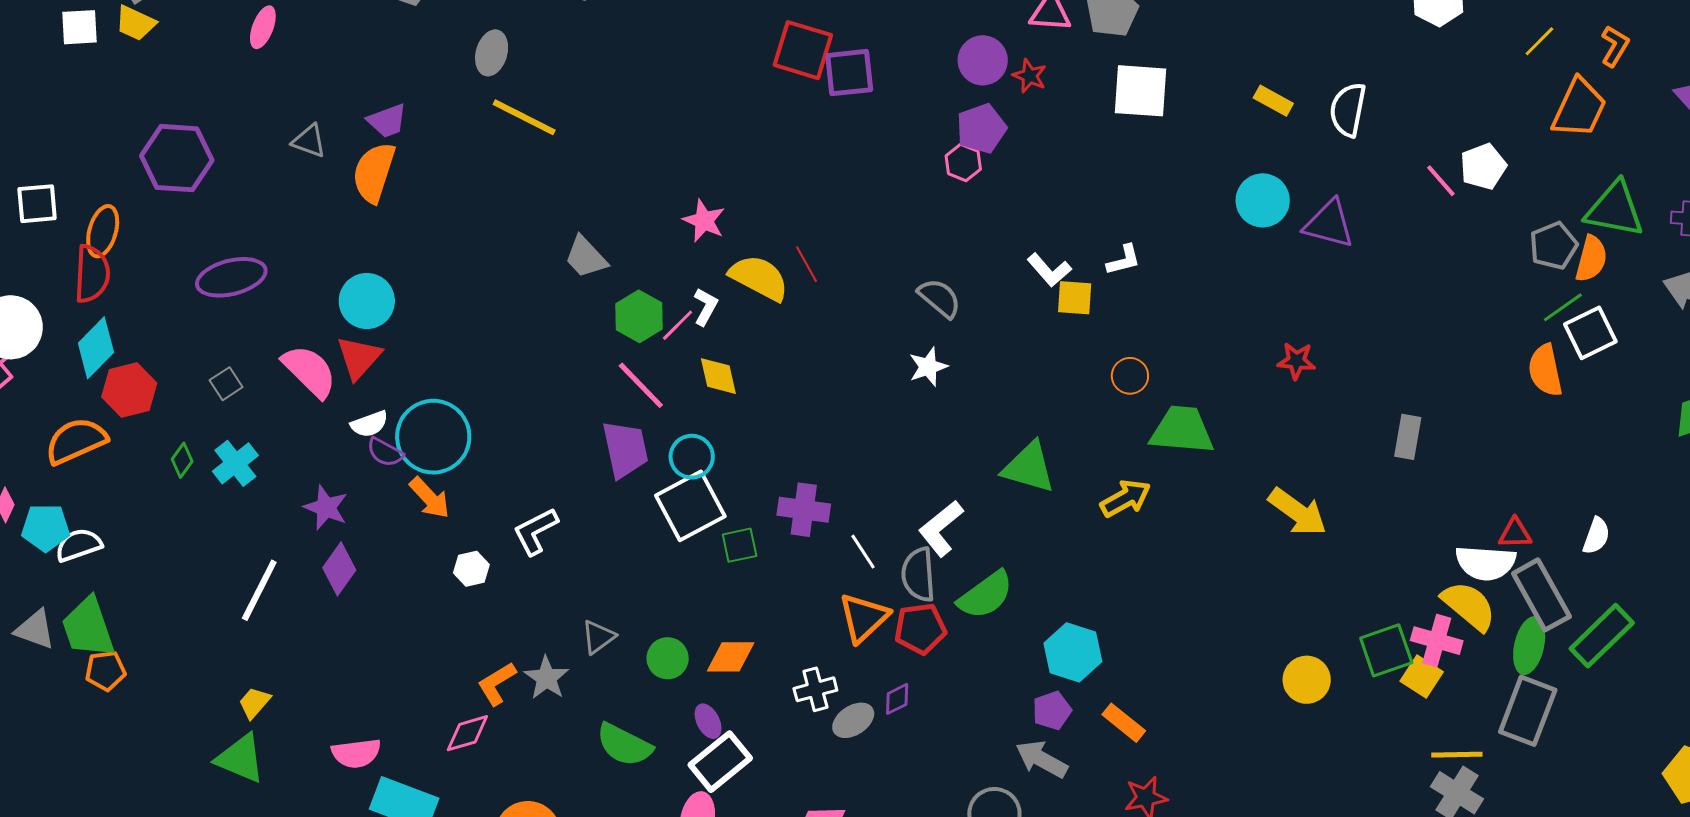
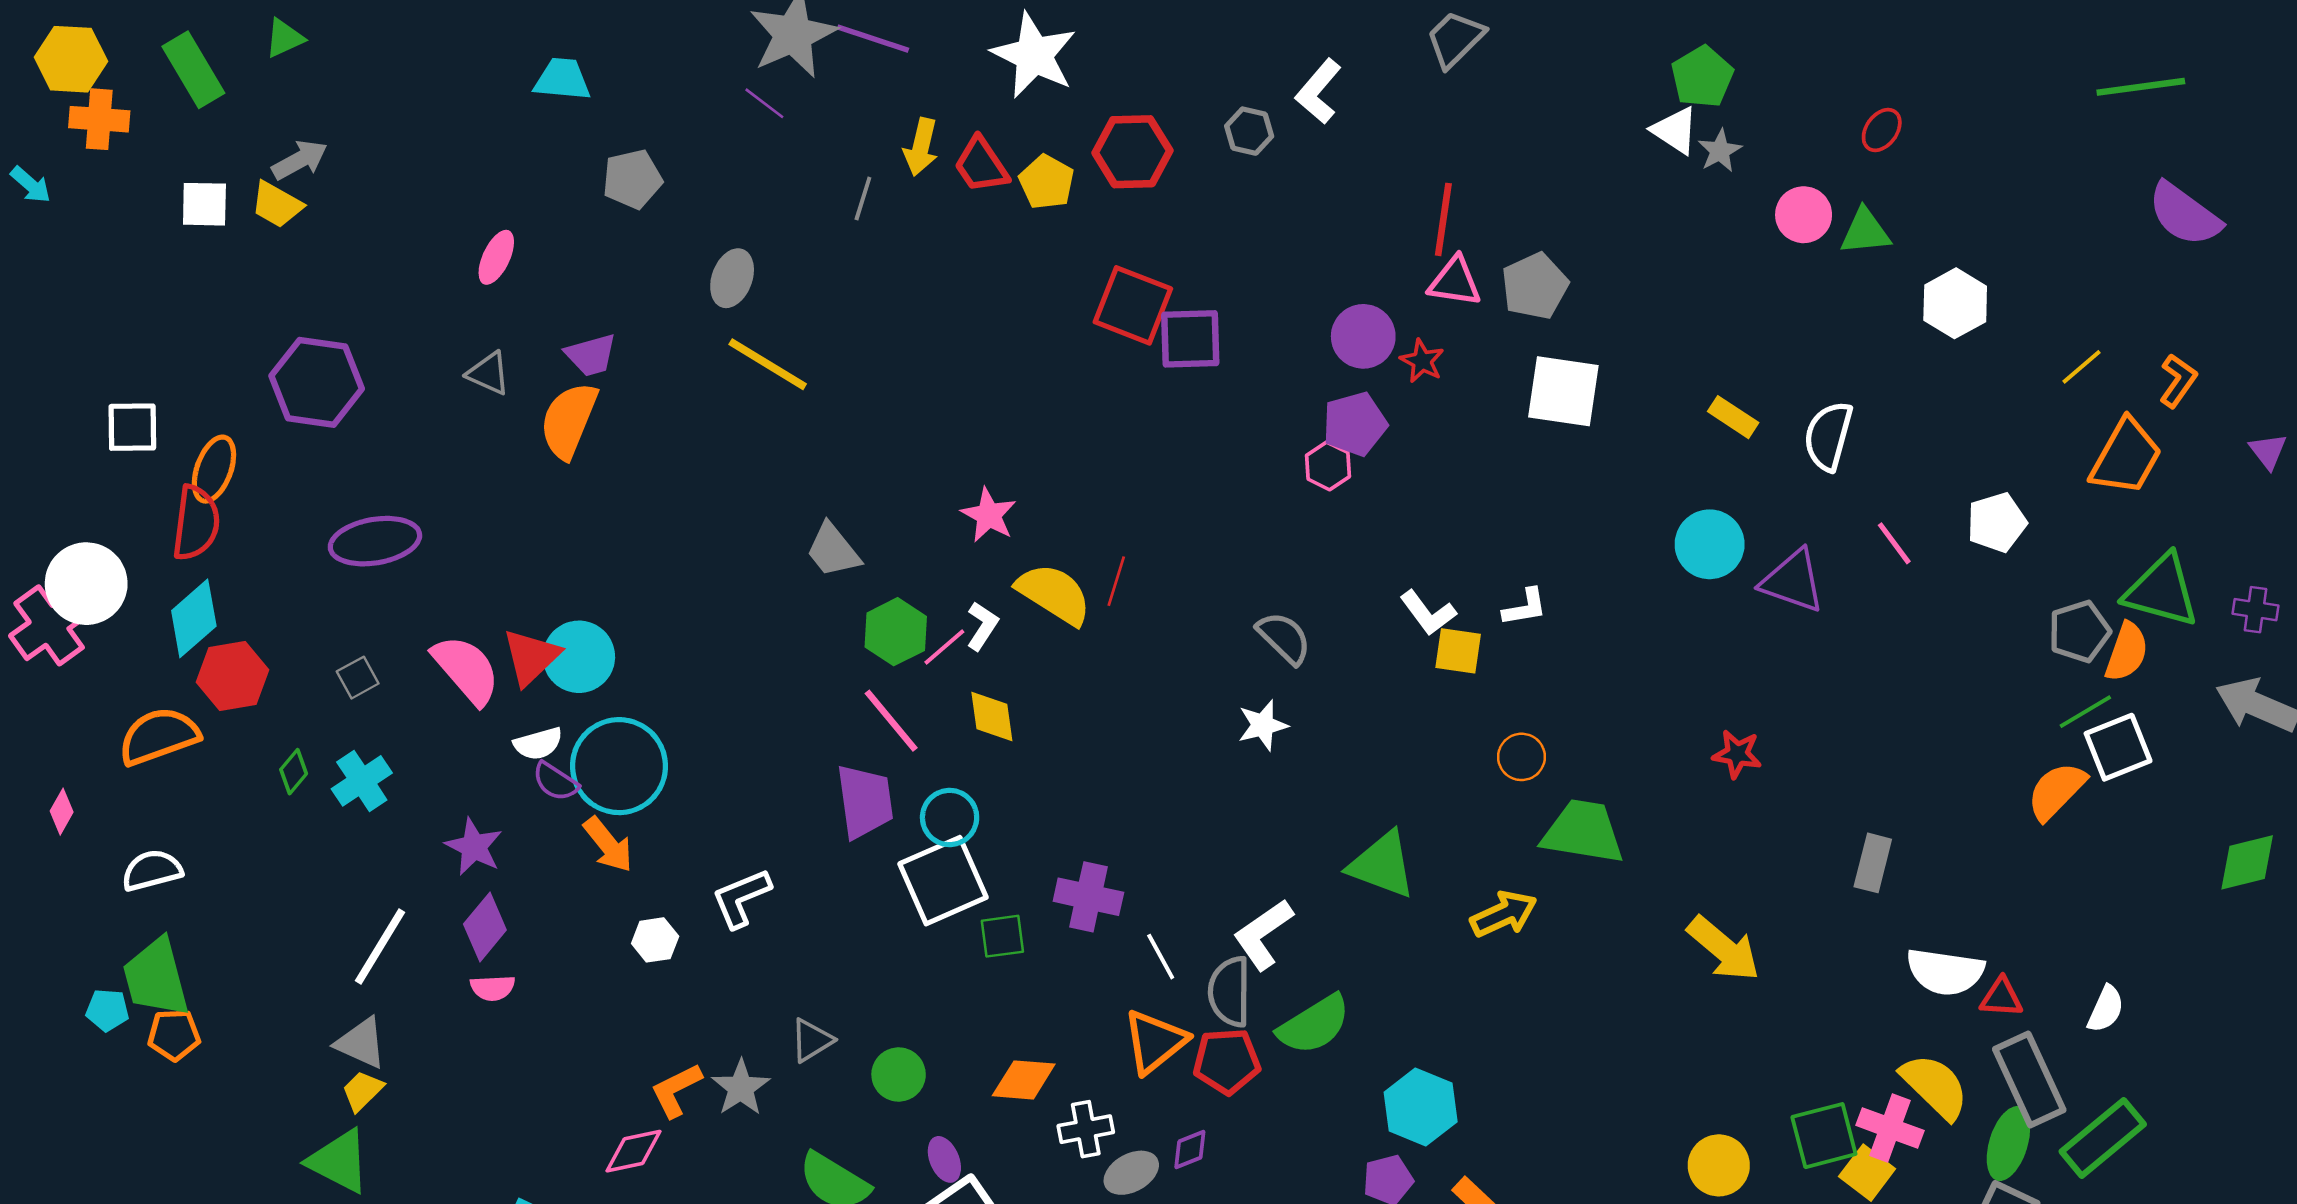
pink ellipse: (263, 27) -> (496, 257), moved
pink line: (1441, 181) -> (1894, 543), moved
red line: (806, 264) -> (1116, 581), turned 42
cyan circle: (367, 301) -> (579, 657), moved
orange semicircle: (1545, 370) -> (2056, 791), turned 52
cyan pentagon: (46, 528) -> (107, 1010), moved, size x0.7
white semicircle: (1486, 563) -> (1945, 972), moved
gray triangle: (35, 629) -> (361, 1043), moved
orange diamond: (731, 657) -> (1024, 1080), moved
pink semicircle: (356, 753) -> (493, 988), moved, size x0.7

